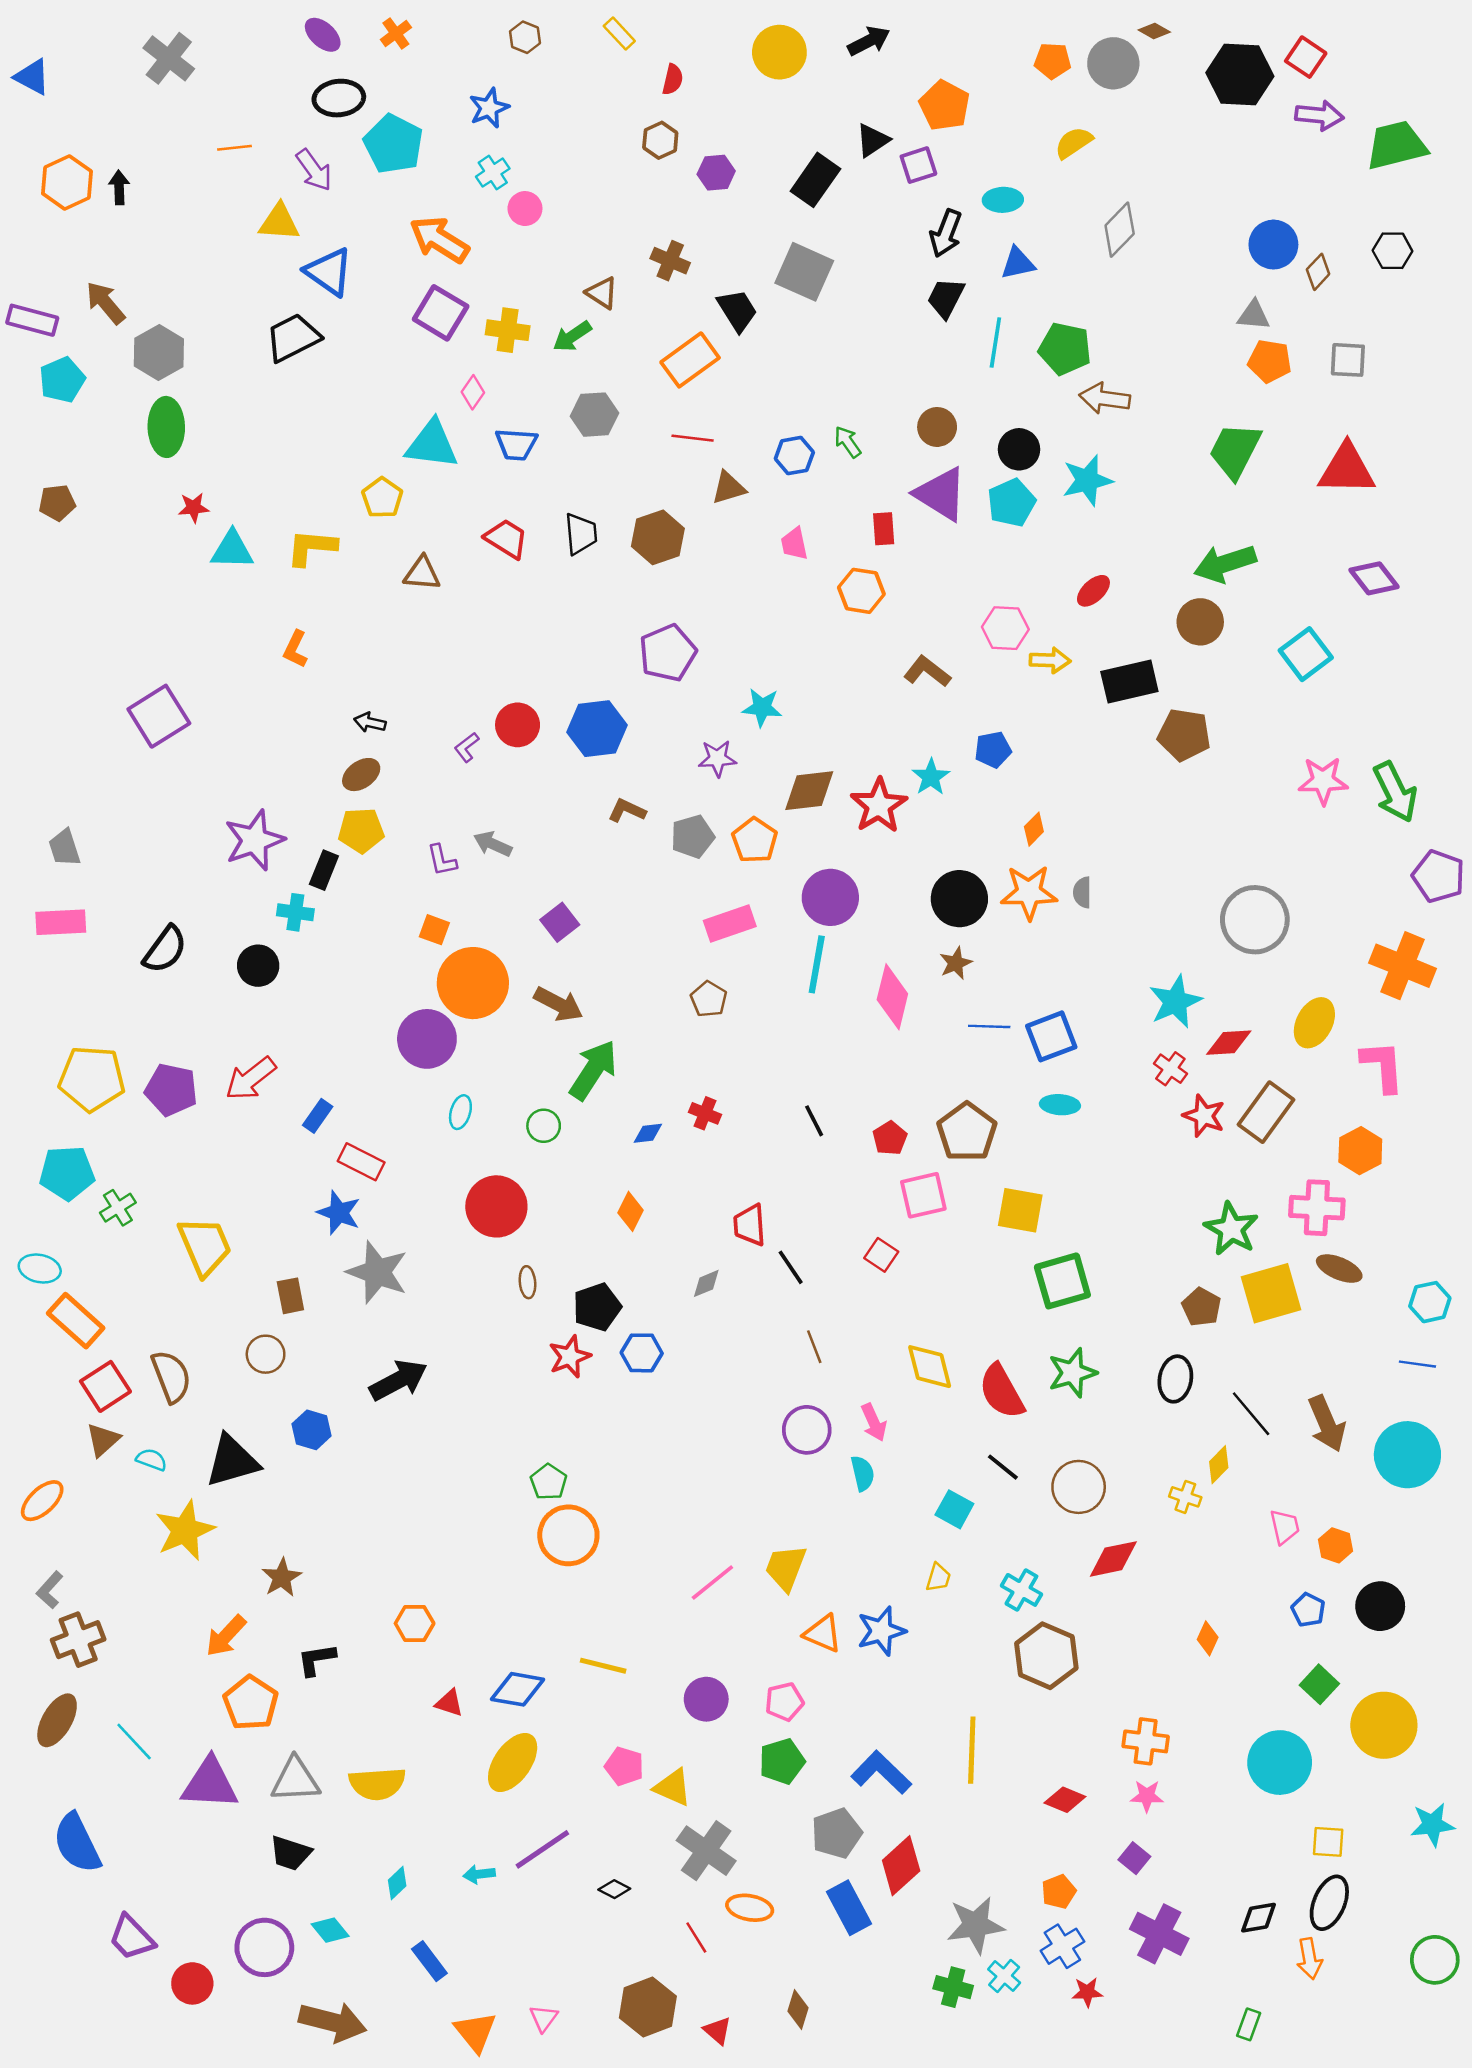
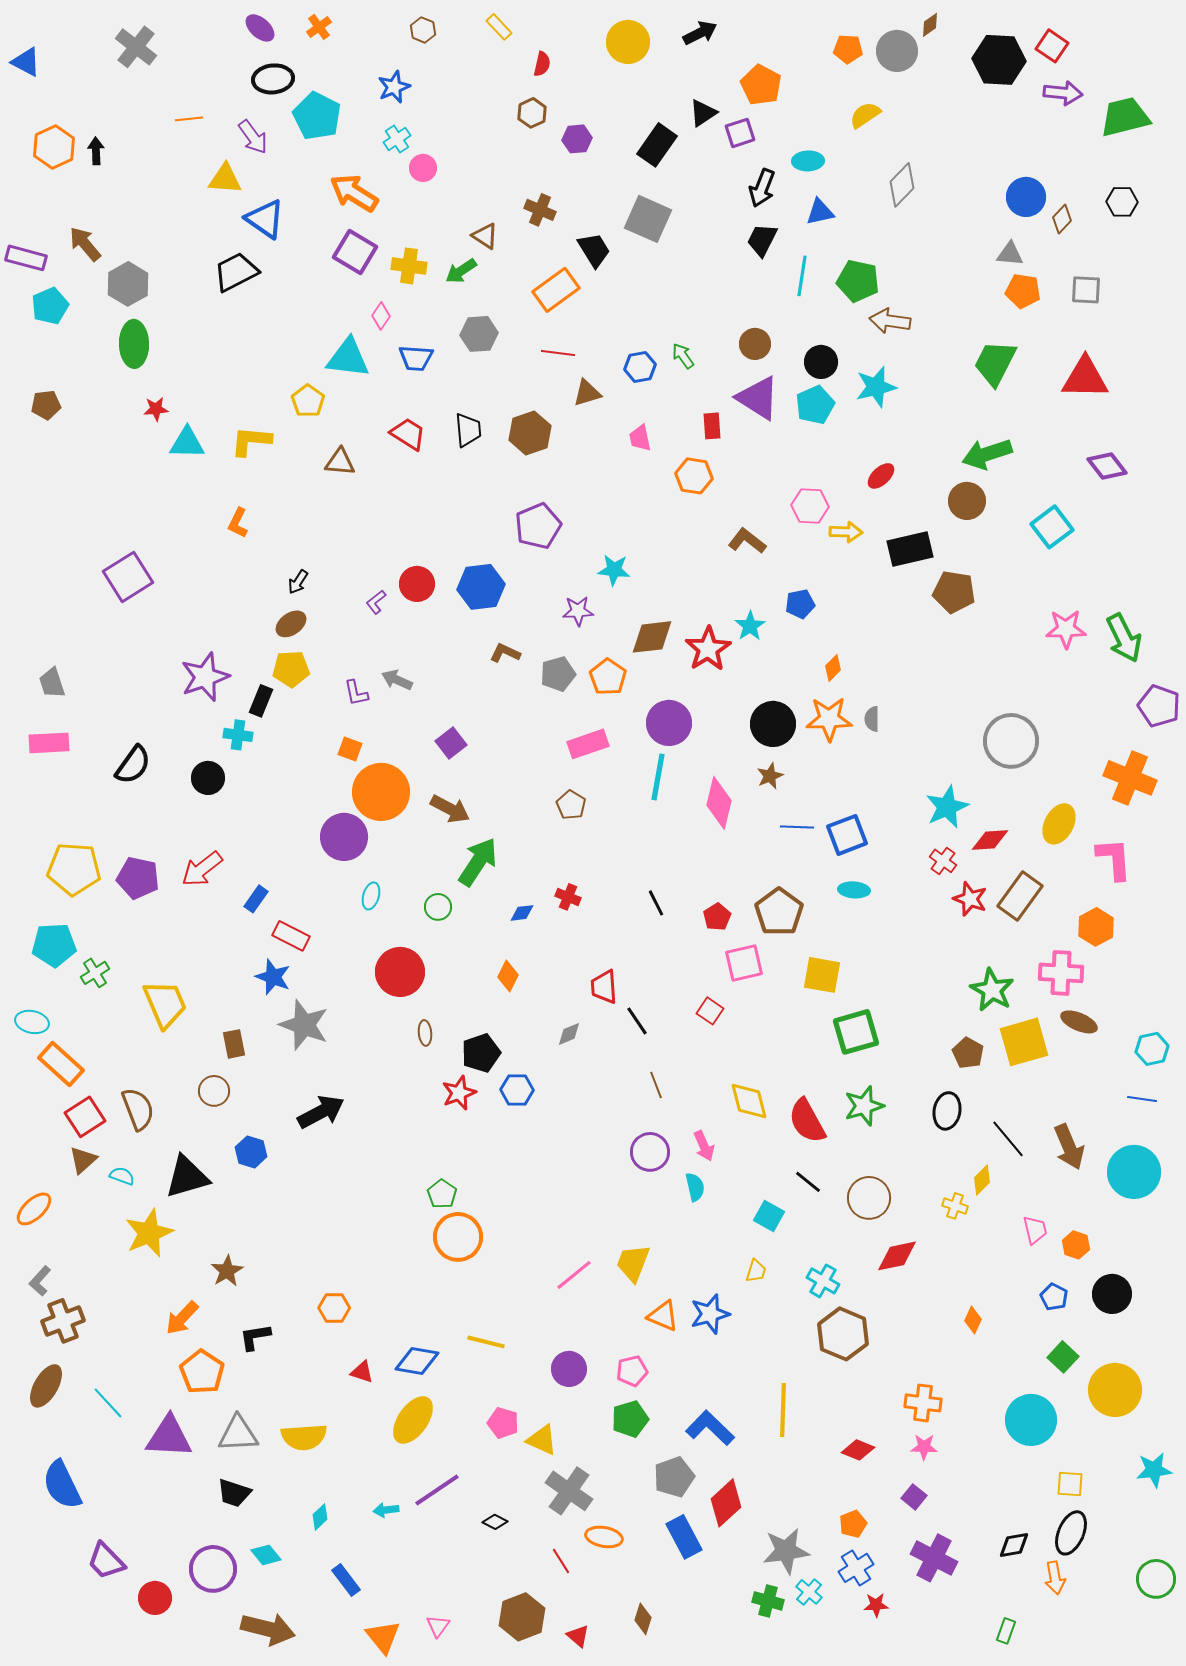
brown diamond: (1154, 31) -> (930, 25), turned -65
black arrow: (370, 722) -> (298, 582), turned -70

